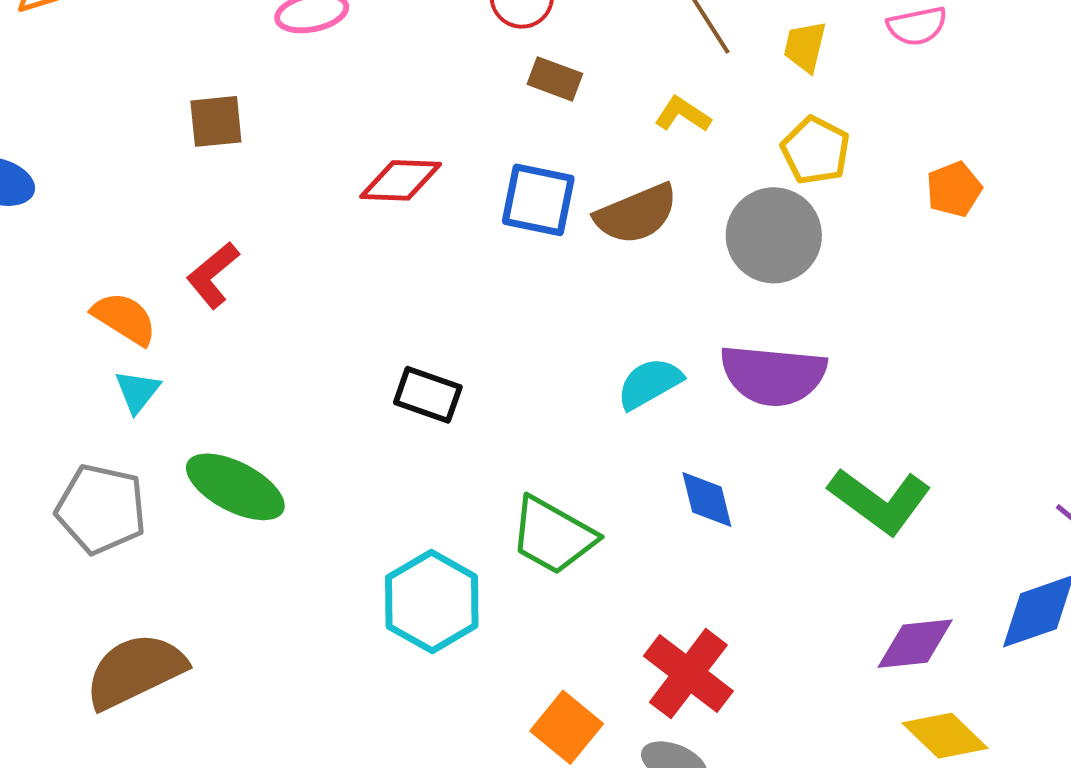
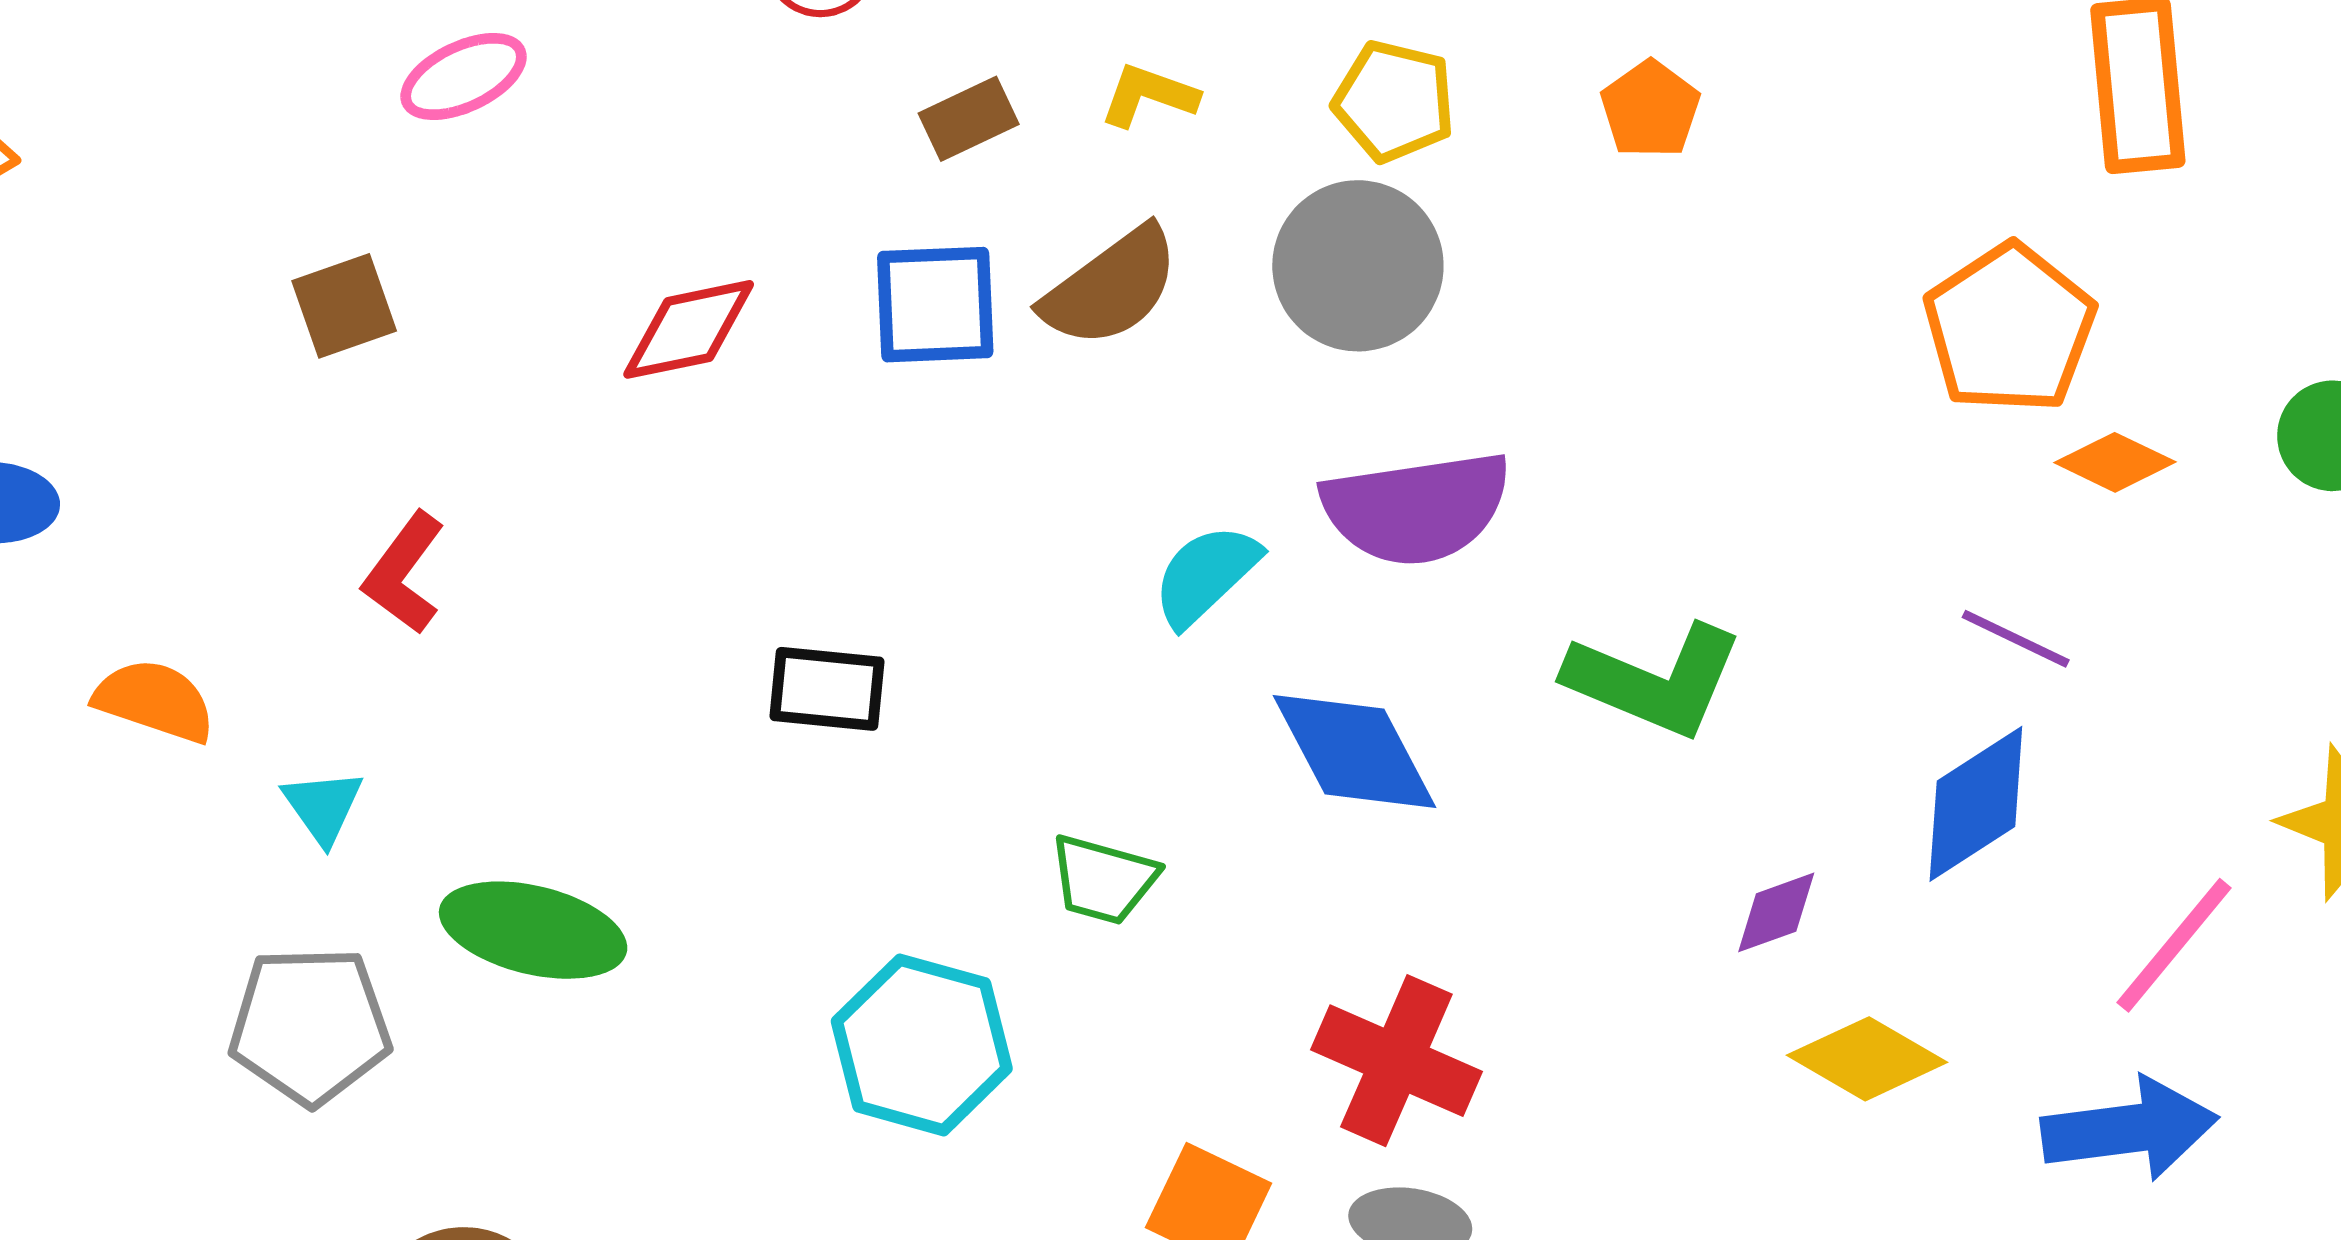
brown rectangle: (555, 79) -> (969, 119), moved, turned -32
orange semicircle: (124, 318) -> (155, 701), moved
blue diamond: (707, 500) -> (1355, 752), size x1.5
green trapezoid: (553, 536) -> (1103, 879), size x0.7
purple diamond: (915, 644) -> (1776, 912), size x0.7

